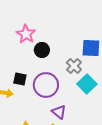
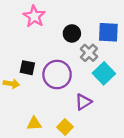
black circle: (42, 50) -> (72, 33), moved
purple triangle: (59, 112) -> (83, 102), moved, turned 49

